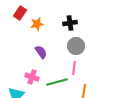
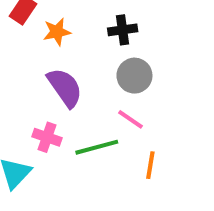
purple semicircle: (41, 52) -> (65, 88), size x1.5
pink line: (74, 68) -> (130, 119), turned -64

